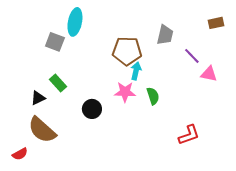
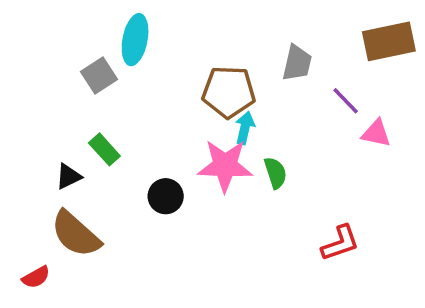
brown rectangle: (216, 23) -> (389, 41), size x1.8
gray square: (55, 42) -> (99, 76), turned 36
pink star: (125, 92) -> (225, 166), size x1.4

